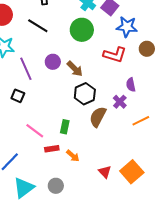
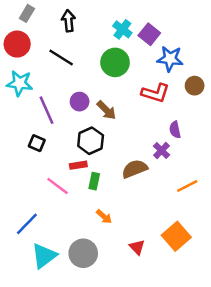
black hexagon: (85, 94) -> (91, 141), moved
brown semicircle: (98, 117) -> (135, 169), turned 40
orange line: (141, 121) -> (187, 186), moved
red rectangle: (52, 149) -> (78, 165), moved
red triangle: (105, 172) -> (137, 247), moved
gray circle: (56, 186) -> (83, 253), size x1.5

